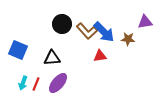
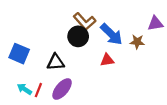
black circle: (62, 24) -> (78, 36), moved
brown L-shape: (87, 31) -> (85, 21), moved
cyan arrow: (23, 83) -> (24, 89), turned 104

